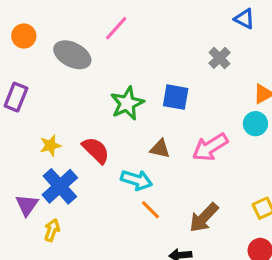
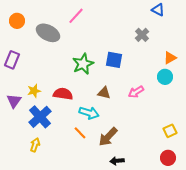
pink arrow: (210, 147) -> (136, 92), size x0.7
red semicircle: (96, 150) -> (63, 94), turned -36
purple triangle: (27, 205) -> (14, 101), moved
orange line: (151, 210) -> (80, 133), moved
brown arrow: (204, 218) -> (108, 137), moved

